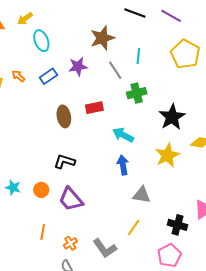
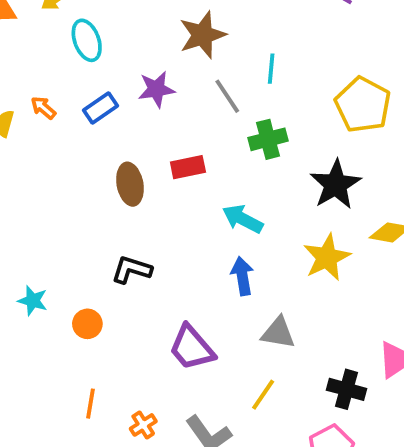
yellow pentagon: (185, 54) -> (363, 105), moved
cyan star: (13, 188) -> (33, 301), moved
purple trapezoid: (71, 199) -> (192, 348), moved

